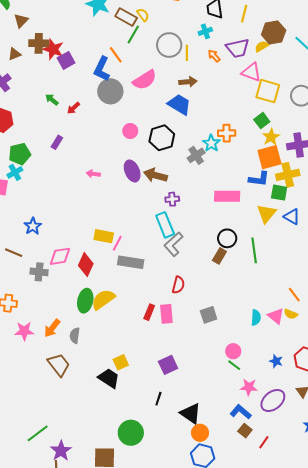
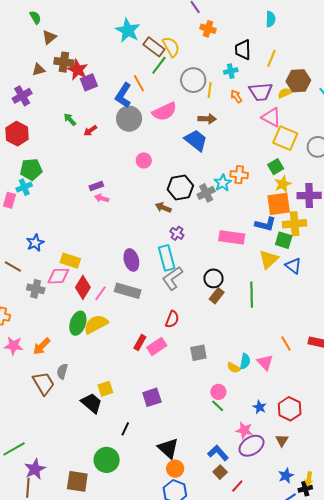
yellow semicircle: (143, 15) -> (171, 47), size x1.5
black hexagon: (162, 138) -> (180, 188), moved
purple rectangle: (57, 142) -> (96, 186), moved, turned 32
purple ellipse: (132, 171) -> (131, 260), moved
brown arrow: (155, 175) -> (163, 208), size x0.7
purple cross: (172, 199) -> (177, 233), turned 32
yellow rectangle: (104, 236) -> (70, 261), moved
black circle: (227, 238) -> (213, 278), moved
pink line: (117, 243) -> (101, 293), moved
pink rectangle: (166, 314) -> (157, 346), turned 54
yellow semicircle: (291, 314) -> (234, 368), moved
gray semicircle: (75, 335) -> (62, 371), moved
pink star: (249, 387) -> (244, 430), moved
black line: (158, 399) -> (125, 429), moved

